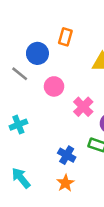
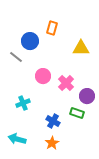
pink circle: (54, 86) -> (43, 76), moved
cyan cross: (18, 125) -> (23, 103), moved
cyan arrow: (21, 178) -> (17, 139), turned -36

